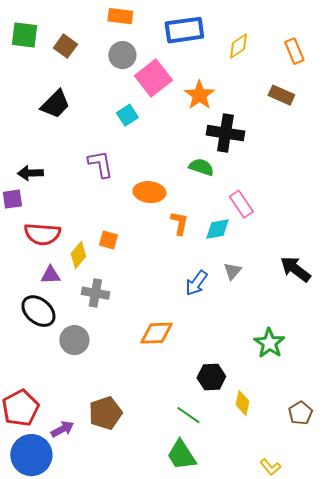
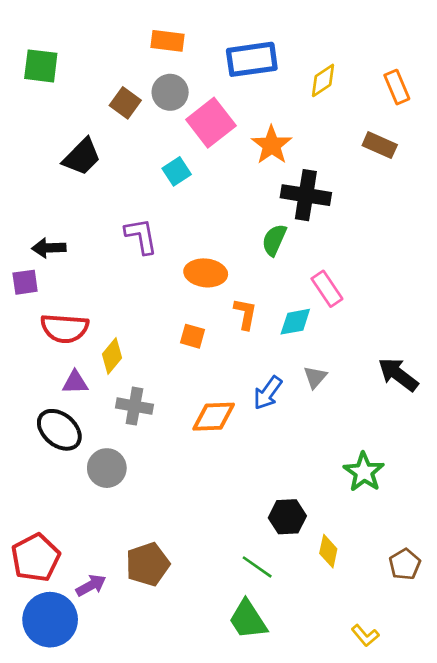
brown square: (65, 46) -> (125, 103), moved
green semicircle: (201, 167) -> (274, 240), turned -85
orange square: (108, 240) -> (192, 336), moved
orange diamond: (156, 333) -> (214, 417), moved

